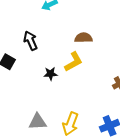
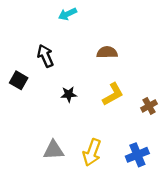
yellow L-shape: (74, 62) -> (113, 94), moved

